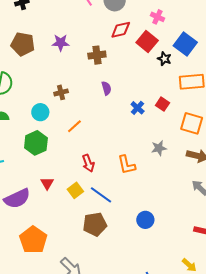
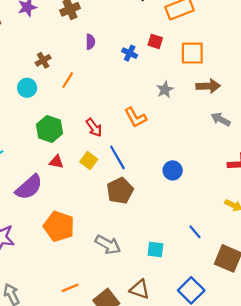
purple semicircle: (106, 88) -> (90, 42), turned 32
orange line: (74, 126) -> (68, 80), moved
green hexagon: (36, 143) -> (49, 129), moved
red triangle: (47, 183) -> (56, 162), turned -32
blue line: (101, 195) -> (117, 157), turned 40

